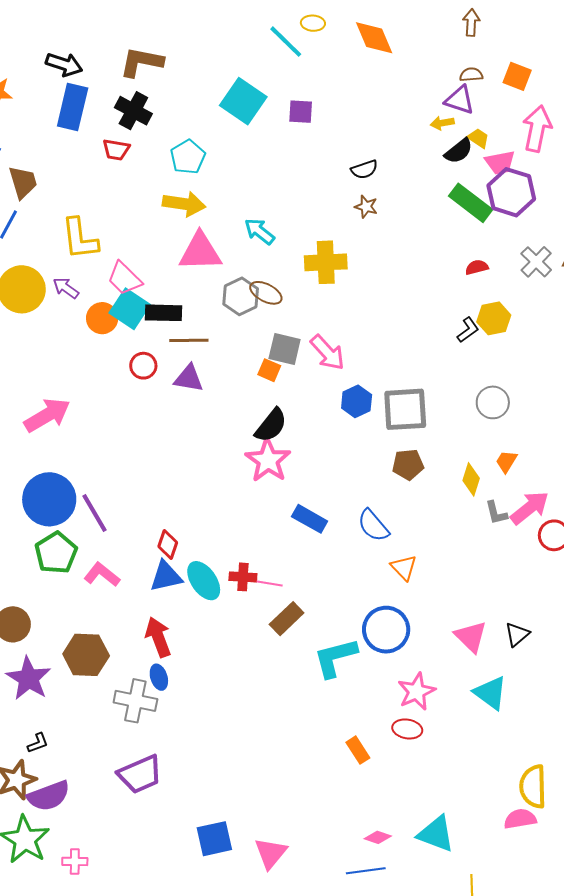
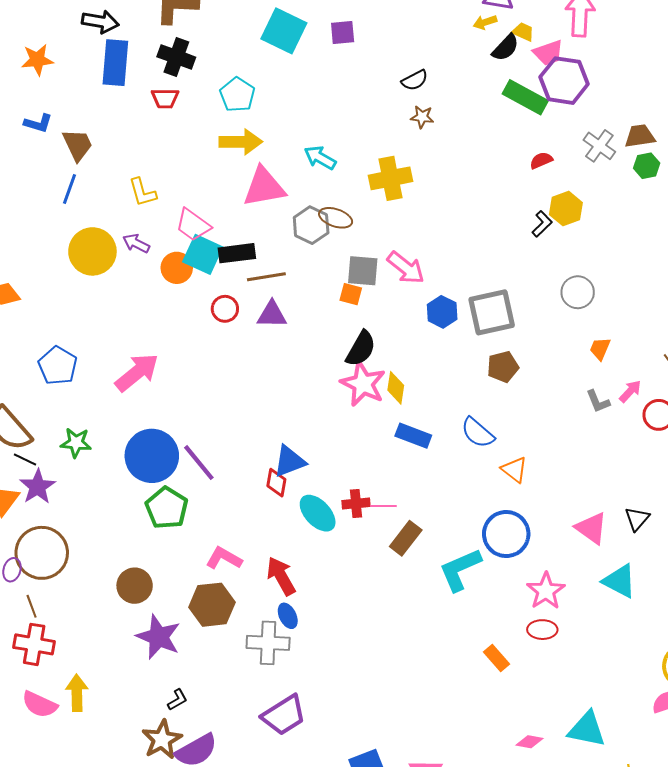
yellow L-shape: (80, 239) -> (142, 192), size x0.7
yellow diamond: (471, 479) -> (396, 388), moved
pink arrow: (530, 508) -> (630, 391), size x0.6
pink L-shape: (102, 575) -> (224, 558), moved
blue triangle: (166, 576) -> (290, 461), moved

